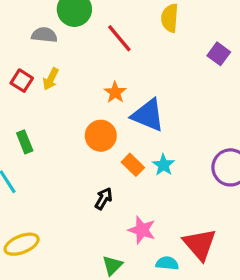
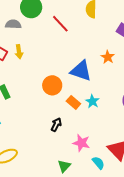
yellow arrow: (51, 79) -> (19, 52), turned -32
orange star: (115, 92) -> (108, 57), moved
cyan semicircle: (167, 263) -> (98, 163), turned 48

